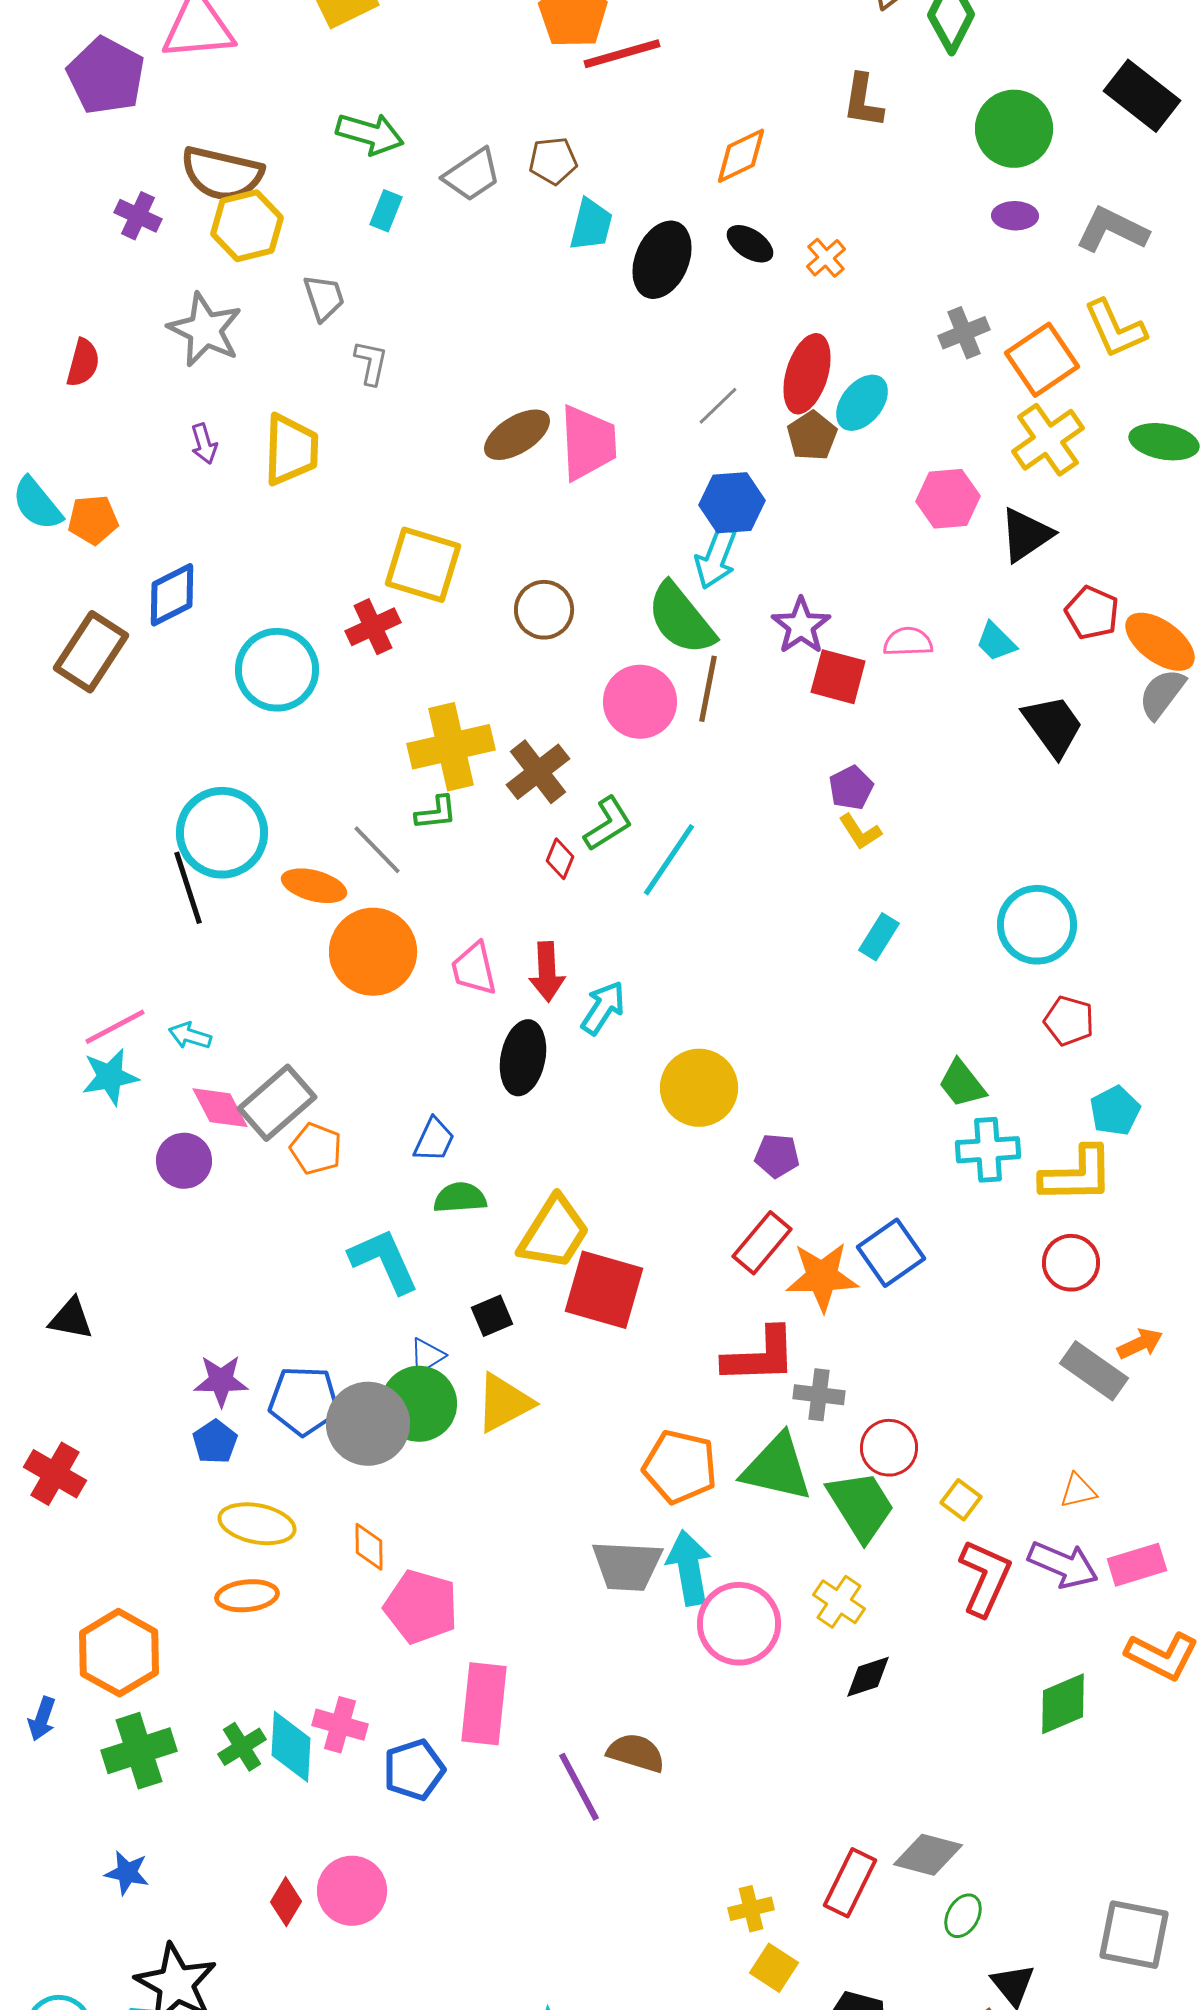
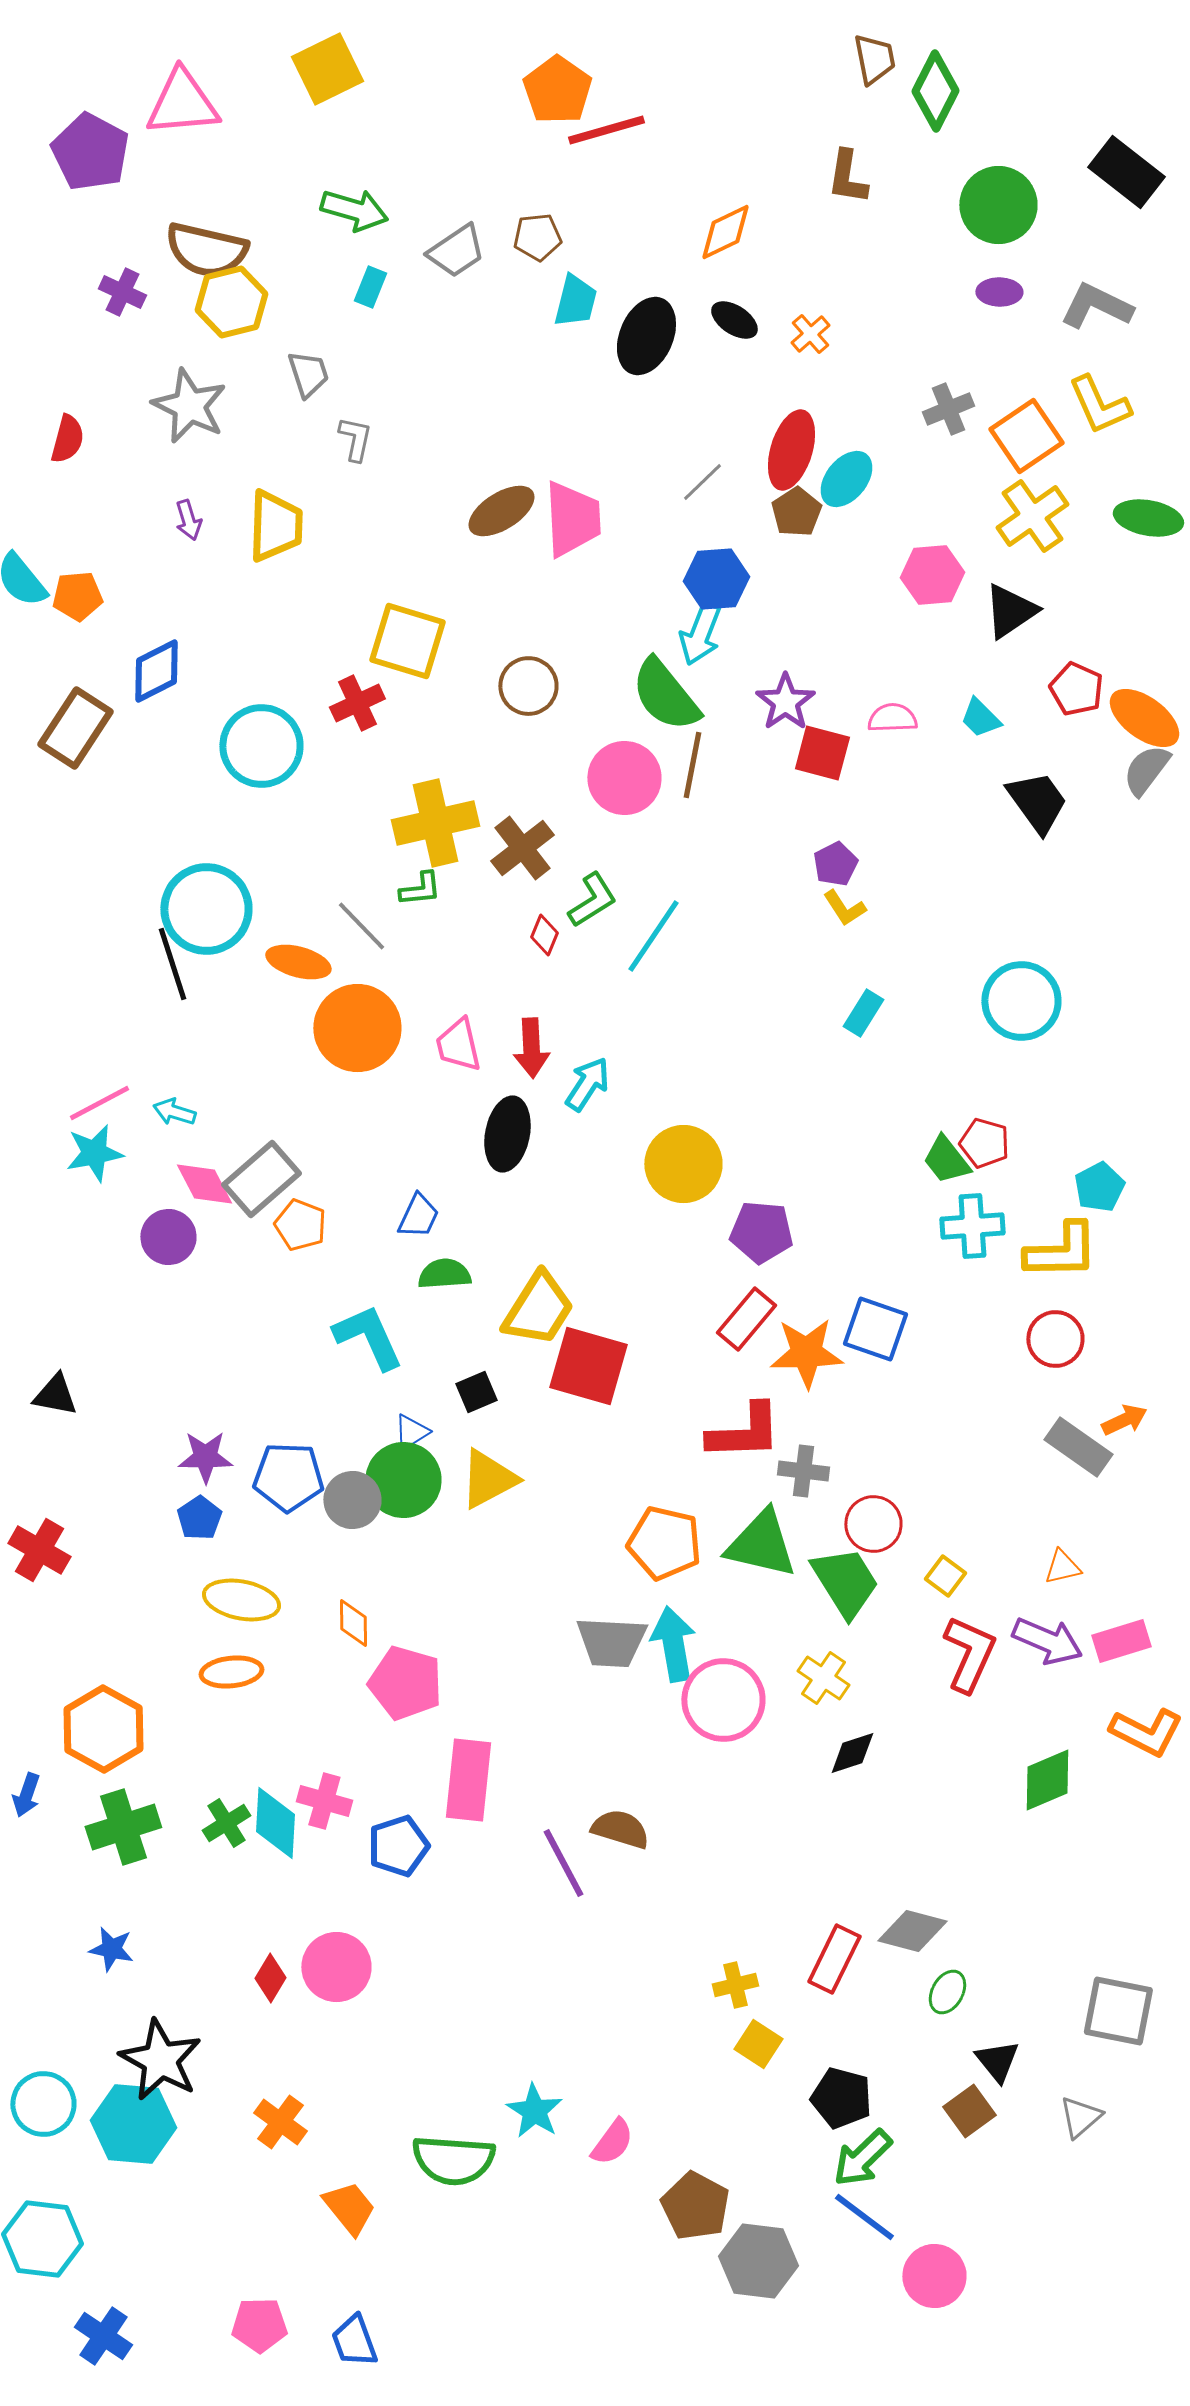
red pentagon: (1069, 1021) -> (984, 1143), moved
purple pentagon: (777, 1156) -> (761, 1232), size x1.4
blue square: (891, 1253) -> (875, 1329), turned -36
gray circle: (368, 1424) -> (352, 1500), size x0.7

